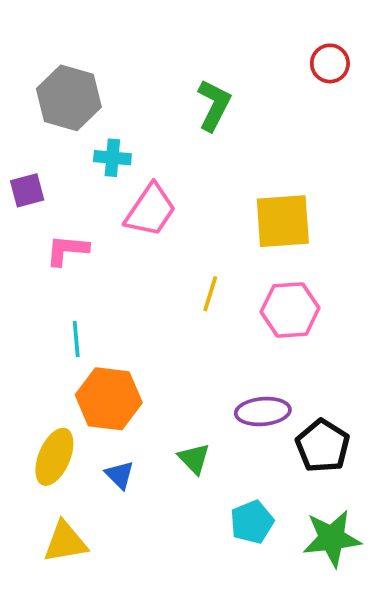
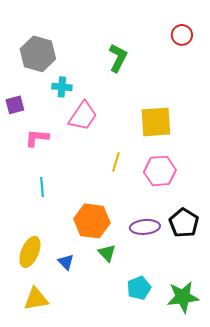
orange hexagon: (109, 399) -> (92, 221), moved
black pentagon: (323, 446) -> (184, 223), moved

